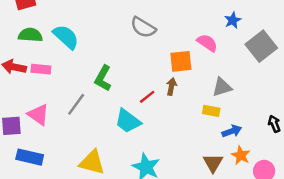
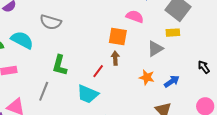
gray semicircle: (143, 27) -> (51, 22), moved
orange square: (181, 61) -> (118, 36), turned 30
yellow rectangle: (211, 111) -> (173, 33), moved
orange star: (241, 155) -> (147, 77), moved

